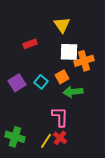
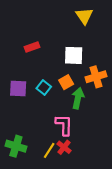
yellow triangle: (62, 25) -> (84, 16), moved
orange cross: (84, 61) -> (96, 77), moved
purple square: (17, 83) -> (18, 89), turned 36
green arrow: (73, 92) -> (78, 98), turned 108

